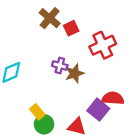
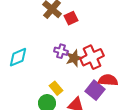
red cross: (103, 45) -> (92, 57), moved
yellow rectangle: (37, 112) -> (56, 88), moved

